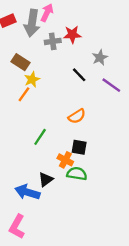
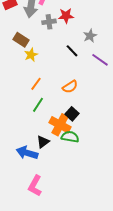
orange line: (24, 94) -> (36, 84), moved
black square: (79, 147) -> (72, 114), turned 32
orange cross: (65, 160) -> (60, 125), size x1.5
pink L-shape: (17, 227) -> (35, 186), moved

